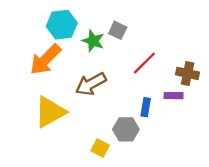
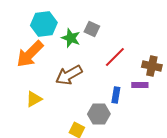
yellow triangle: (50, 112) -> (34, 99), size x0.6

